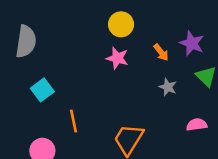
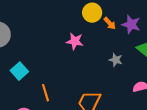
yellow circle: (121, 24) -> (92, 13), moved
orange arrow: (161, 52) -> (110, 23), moved

